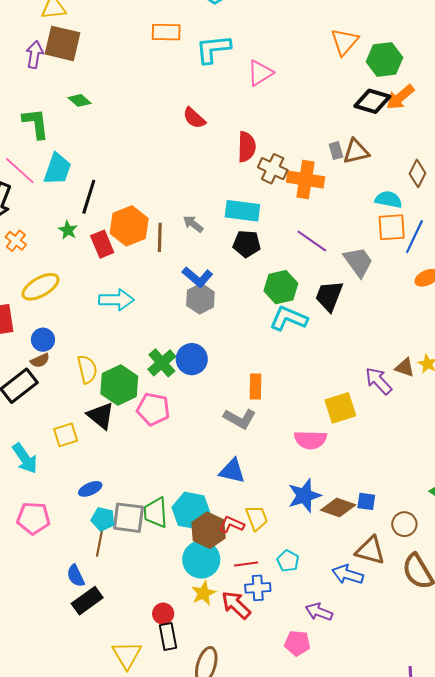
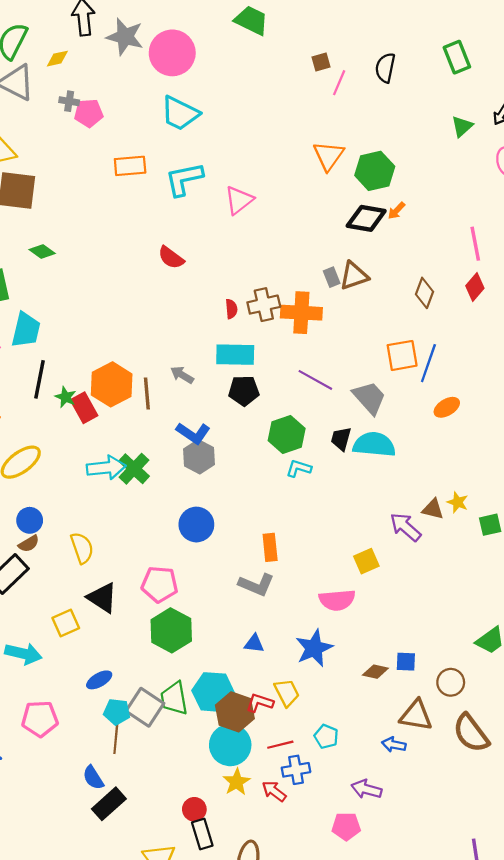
orange arrow: (400, 97) -> (396, 211), size x0.6
red semicircle: (247, 147) -> (231, 309), moved, size x0.6
brown cross: (273, 169) -> (264, 305), turned -32
black line: (89, 197) -> (40, 379), moved
cyan semicircle: (389, 200) -> (374, 445), moved, size x1.4
green star: (68, 230) -> (66, 397), moved
black trapezoid: (329, 296) -> (341, 439), size x0.7
cyan L-shape: (289, 318) -> (299, 468), size x0.6
green cross: (162, 363) -> (134, 469), moved
green hexagon: (119, 385) -> (171, 630), moved
yellow square: (340, 408) -> (366, 561), size x0.7
cyan arrow: (25, 458) -> (23, 654), turned -36
blue triangle: (232, 471) -> (254, 644), size x0.7
blue star: (304, 496) -> (314, 648), moved
brown diamond: (338, 507) -> (375, 672), size x0.7
gray square: (128, 518) -> (145, 707), turned 32
blue arrow: (348, 575) -> (394, 745), size x0.7
red arrow: (236, 605) -> (274, 791), size x0.7

